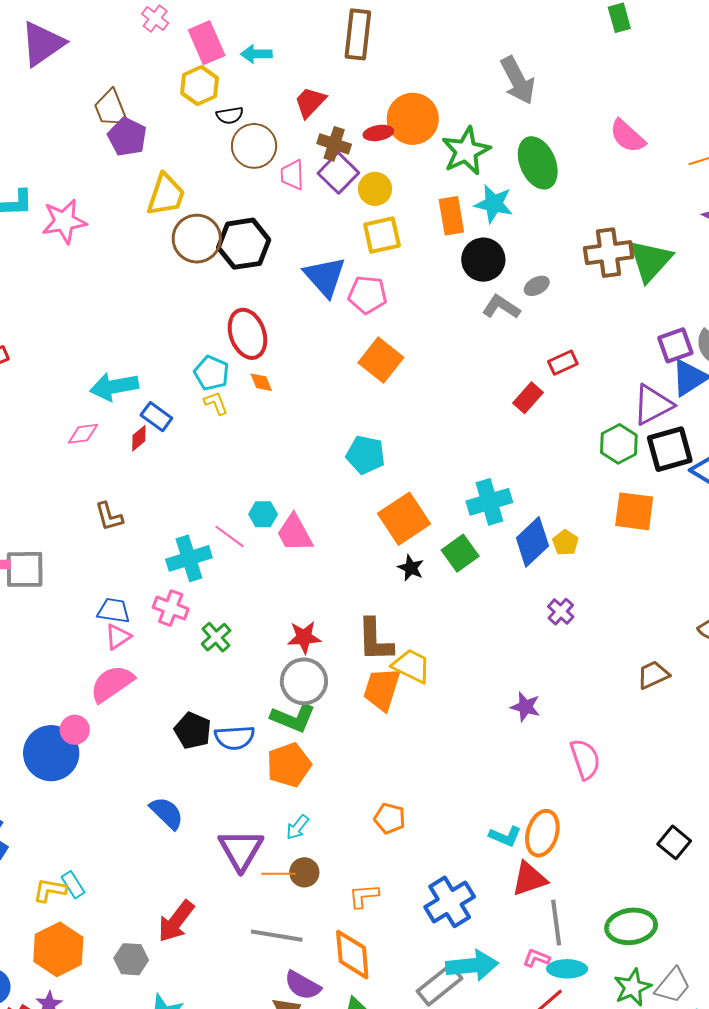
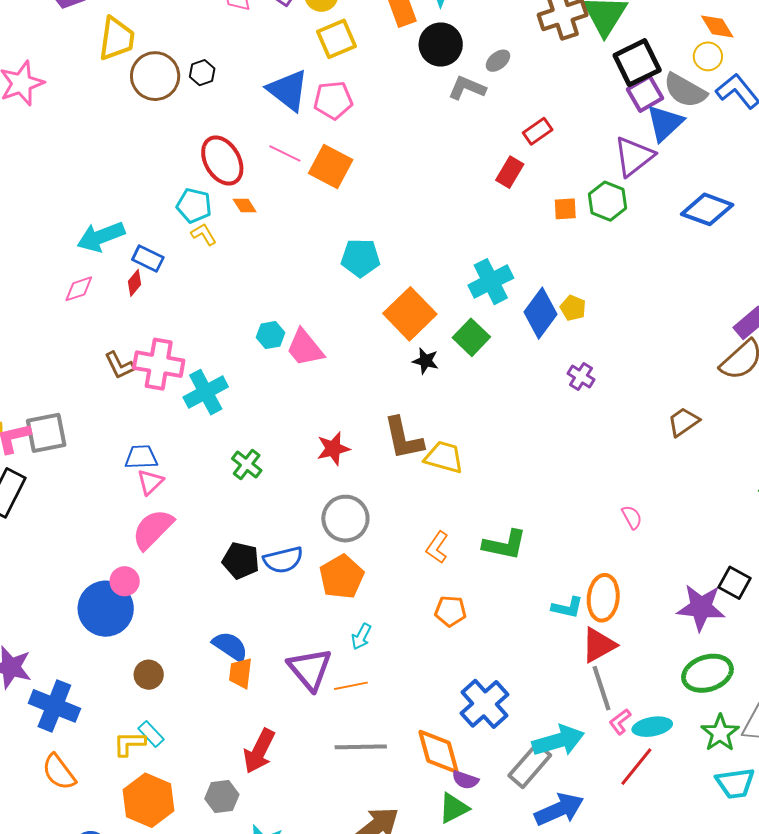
black hexagon: (244, 244) -> (202, 73), size x0.5
orange square: (381, 360) -> (331, 166), moved
black square: (670, 449) -> (637, 63), moved
orange square: (634, 511) -> (565, 209), moved, size x0.6
pink line: (229, 536) -> (285, 154), moved
pink cross: (171, 608) -> (159, 364), moved, size x1.4
gray circle: (304, 681) -> (345, 519), moved
orange trapezoid: (382, 689) -> (241, 673), moved, size x0.7
purple star: (525, 707) -> (701, 607), moved, size x1.6
green L-shape: (293, 718) -> (505, 545), moved
pink semicircle: (585, 759) -> (632, 517), size x0.6
brown circle: (304, 872) -> (149, 675), moved
orange L-shape: (364, 896) -> (437, 547), moved, turned -40
blue cross: (450, 902) -> (485, 704), moved
gray line: (556, 923) -> (602, 688), moved
pink L-shape: (536, 958) -> (620, 722), turned -48
purple semicircle: (303, 985) -> (465, 780), moved, size x0.7

